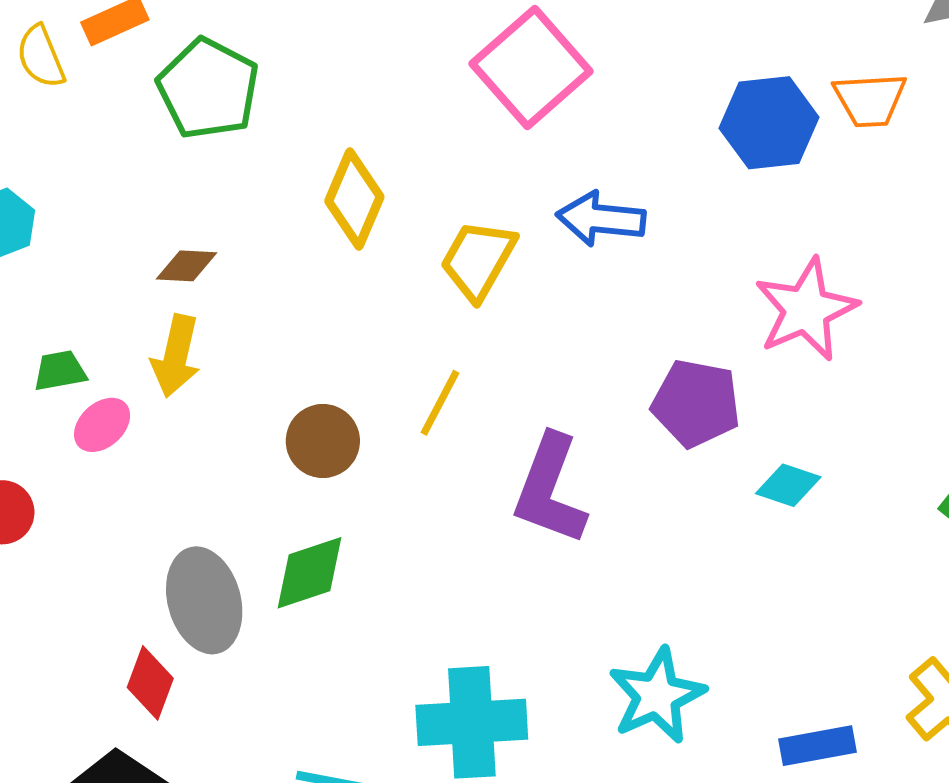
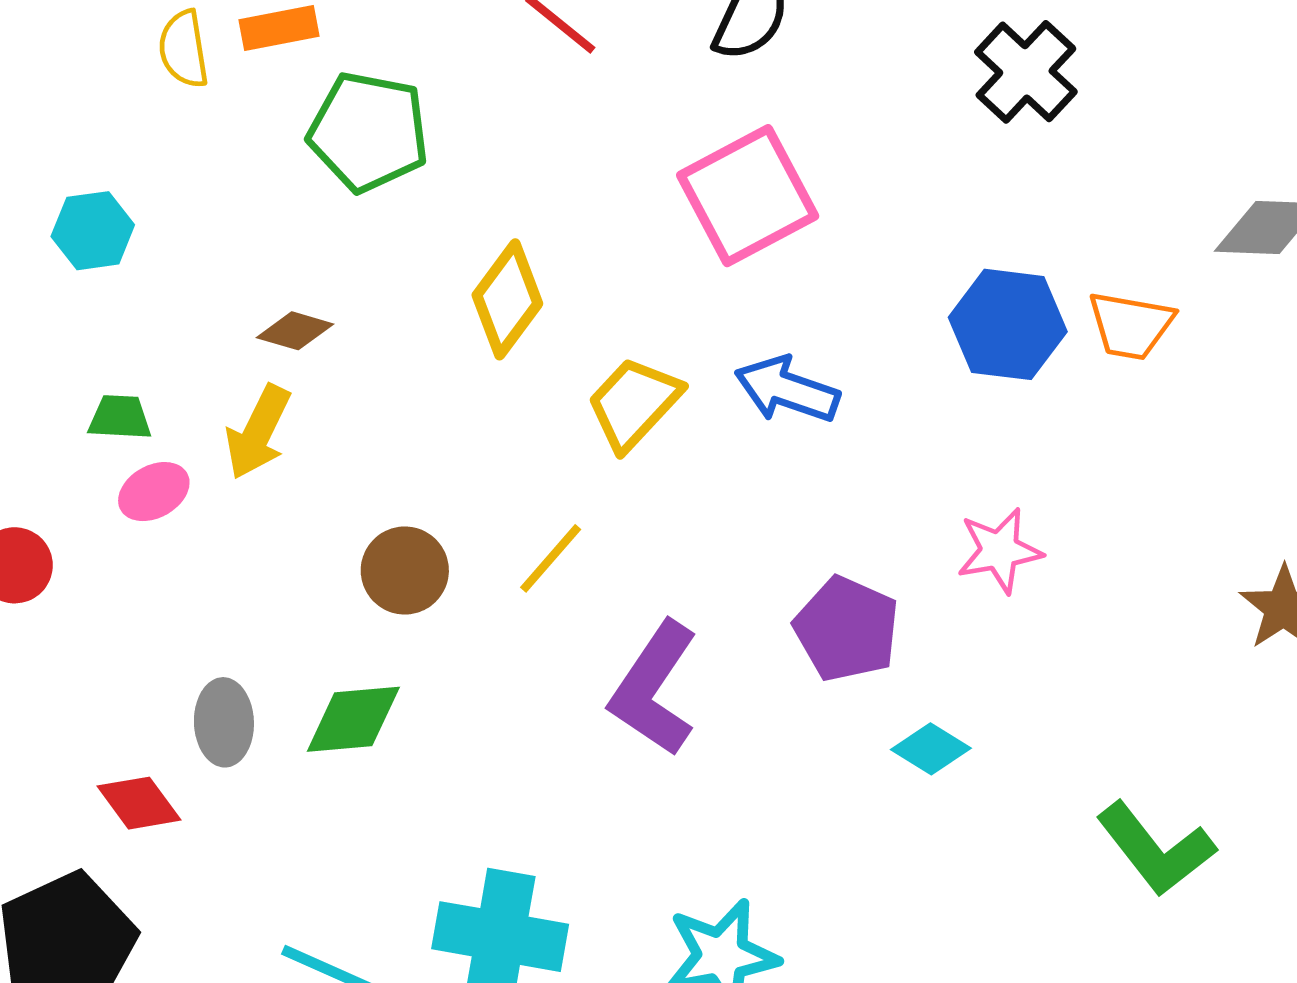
green pentagon: (208, 89) -> (368, 132), turned -30
pink star: (806, 310) -> (999, 551), size x0.7
gray ellipse: (204, 600) -> (224, 722), size x0.7
red diamond: (150, 683) -> (139, 803), turned -70

